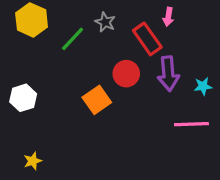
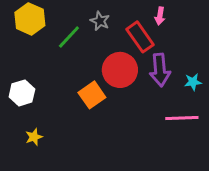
red circle: (126, 74) -> (120, 70), size x1.4
yellow star: (33, 161) -> (34, 137), moved

